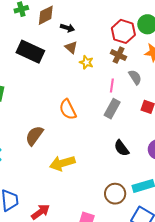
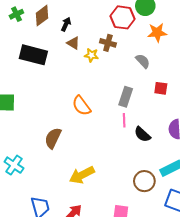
black arrow: (67, 28) -> (66, 24), turned -72
brown cross: (119, 55) -> (108, 43), moved
pink line: (112, 85) -> (124, 120), moved
yellow arrow: (62, 163) -> (82, 175), moved

